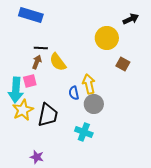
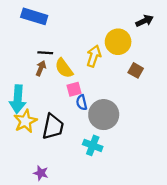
pink square: (30, 81) -> (74, 89), moved
yellow arrow: (89, 84) -> (94, 56), moved, turned 30
gray circle: (94, 104) -> (104, 115), size x1.4

